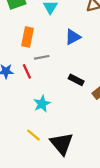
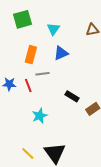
blue triangle: (73, 37) -> (61, 53), moved
yellow line: (34, 135) -> (28, 153), moved

